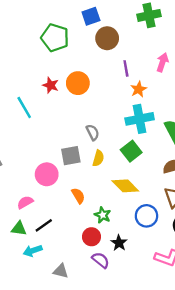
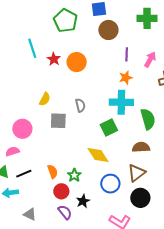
purple line: (126, 68) -> (127, 54), moved
cyan line: (24, 108) -> (32, 48), moved
yellow semicircle: (98, 158) -> (45, 99), moved
pink circle: (47, 174) -> (22, 129), moved
orange semicircle: (78, 196) -> (53, 172), moved

